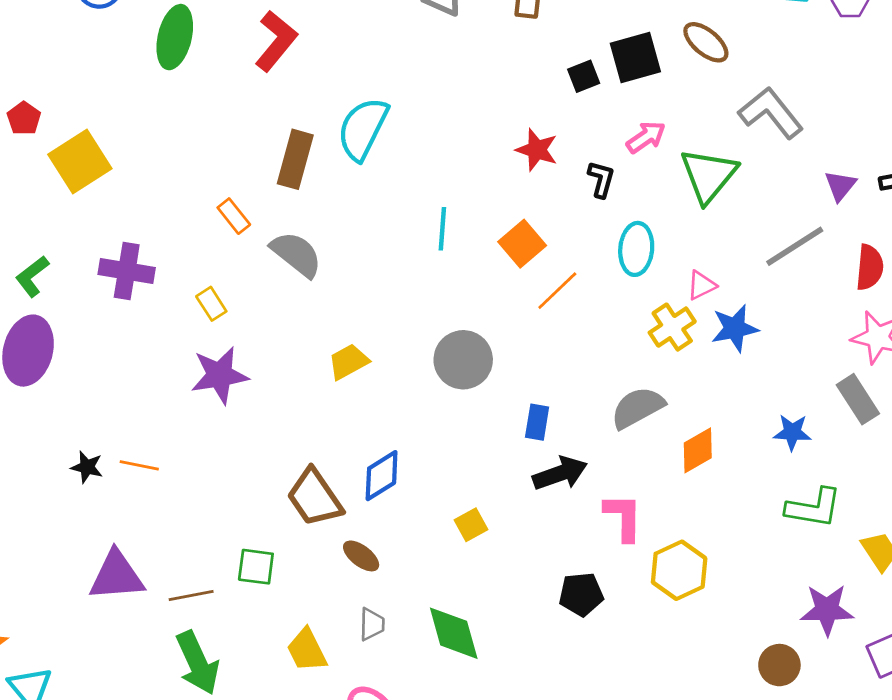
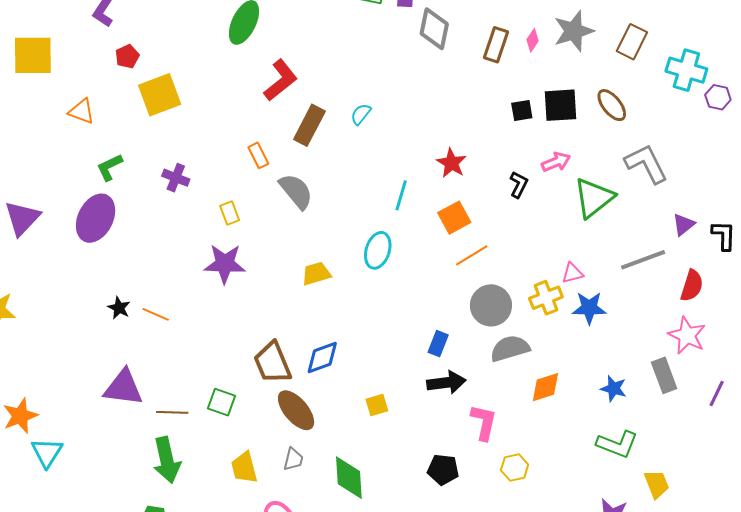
red L-shape: (276, 41) -> (281, 80), moved
cyan semicircle: (363, 129) -> (361, 114), size x0.5
red star: (537, 150) -> (451, 163), moved
cyan ellipse: (636, 249) -> (378, 250), moved
purple cross: (127, 271) -> (176, 178), size x0.7
gray circle: (463, 360) -> (491, 305), moved
brown ellipse: (361, 556) -> (296, 410), size x1.6
yellow hexagon: (679, 570) -> (515, 467), size x0.7

